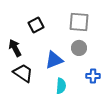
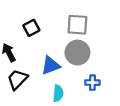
gray circle: (79, 48) -> (77, 53), size x1.5
black trapezoid: (23, 73) -> (17, 79), turned -80

